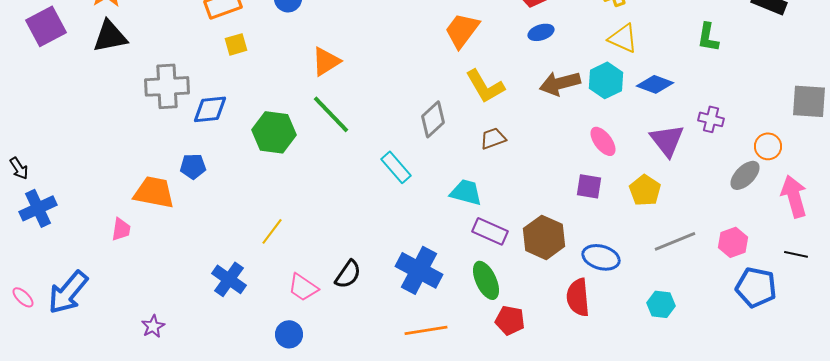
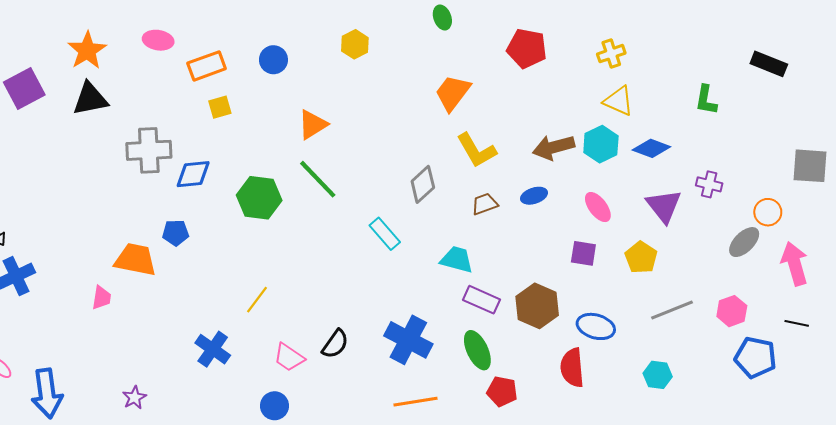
blue ellipse: (541, 32) -> (534, 196), moved
blue arrow: (68, 292) -> (47, 393), moved, turned -48

